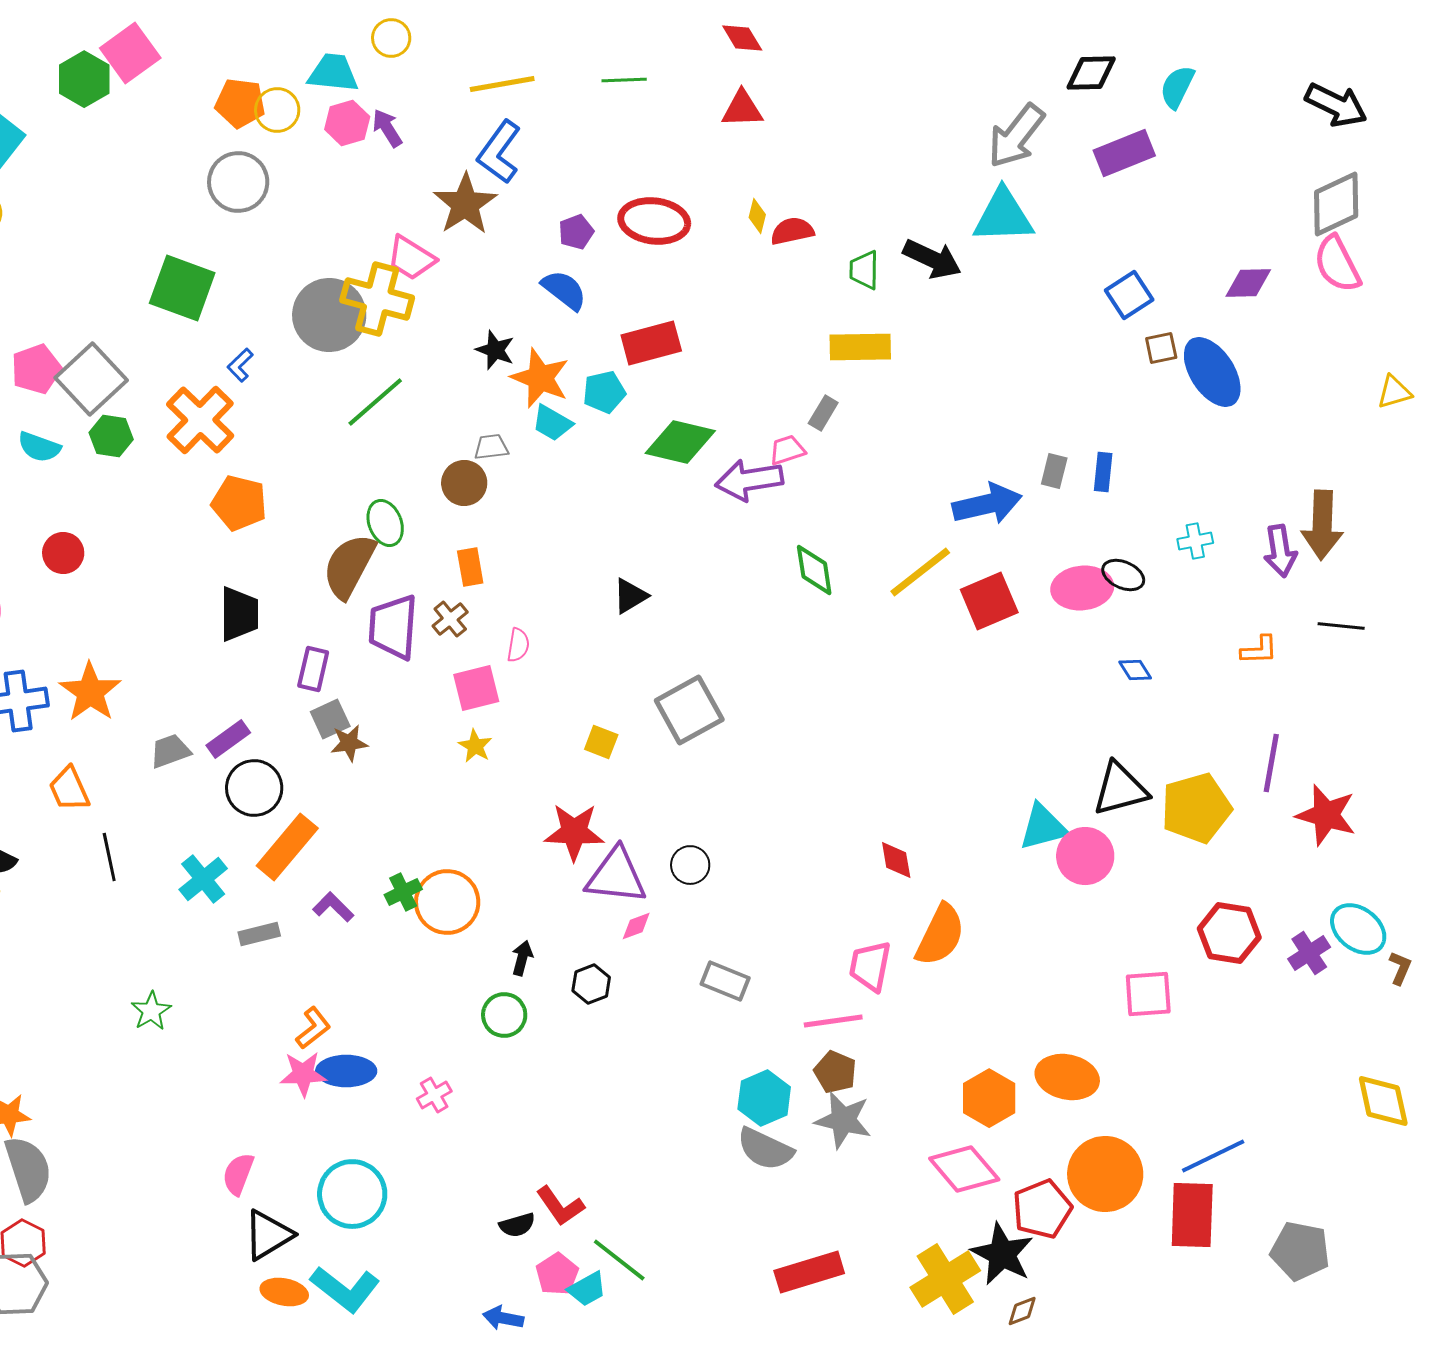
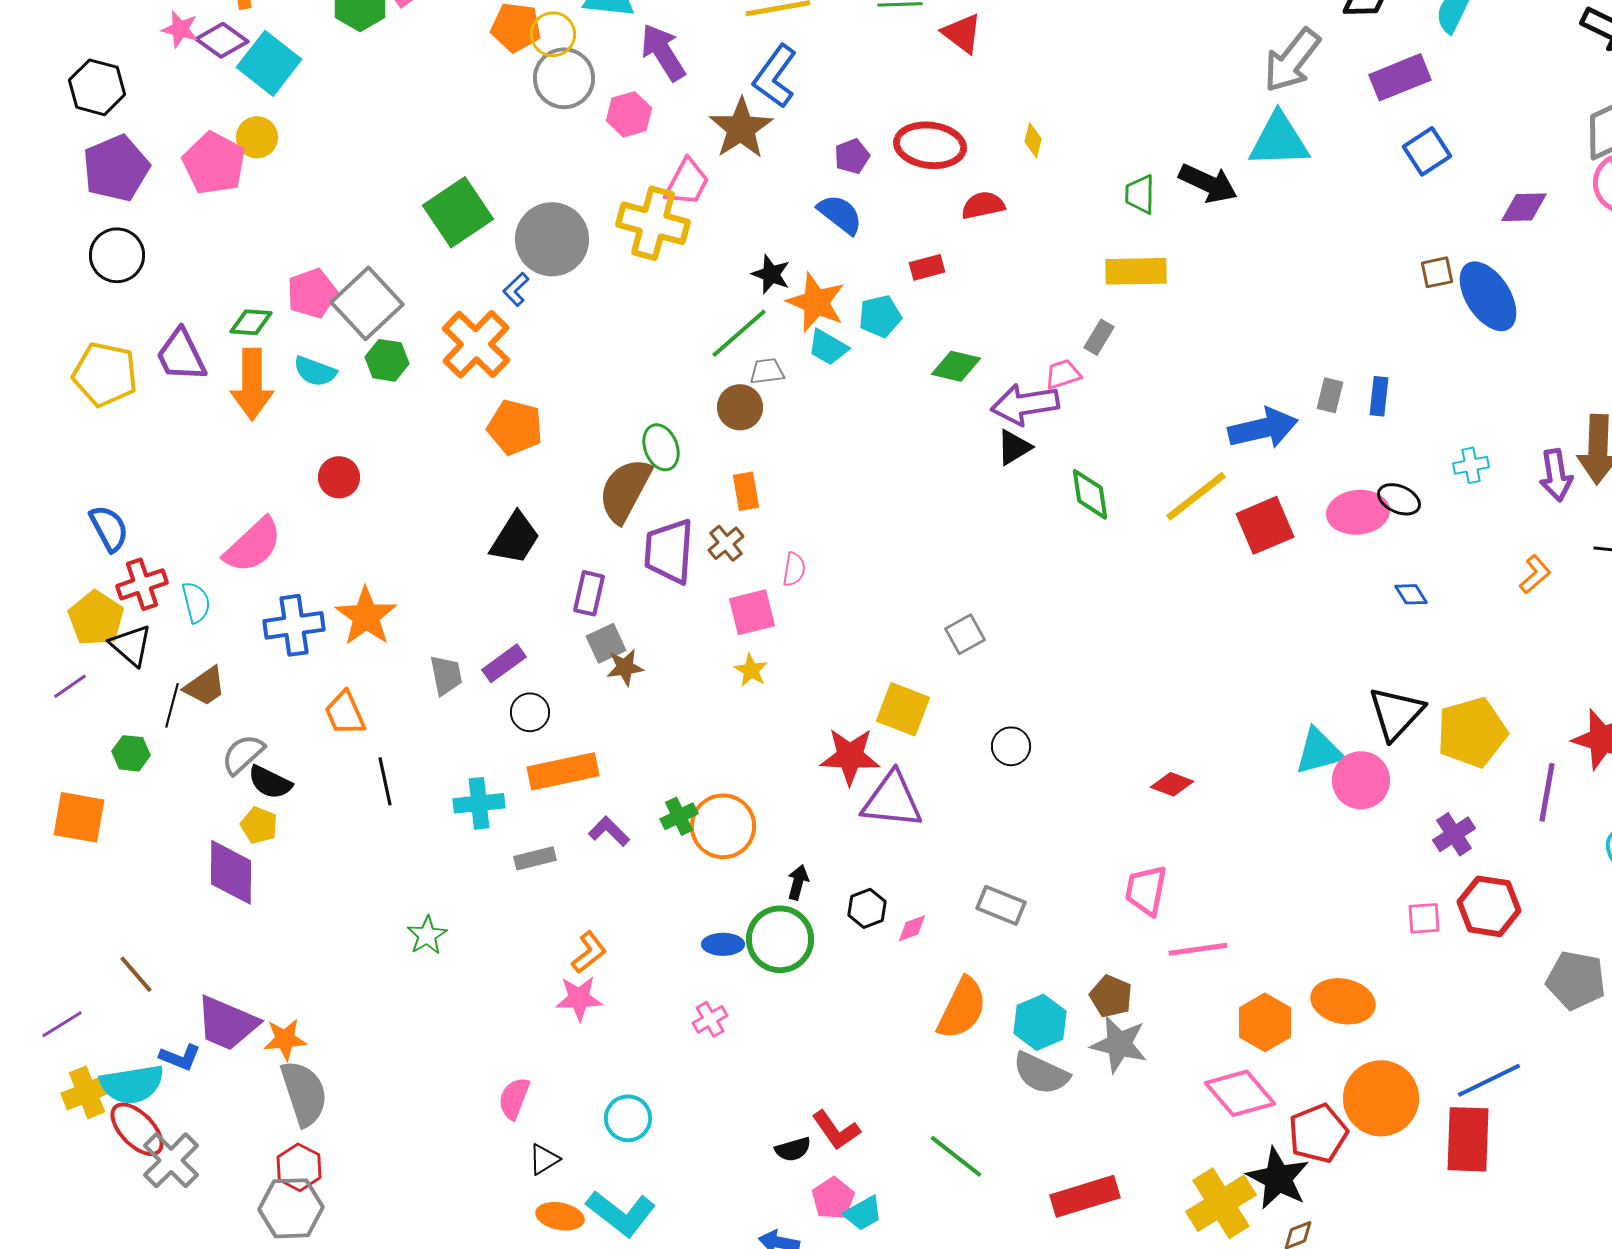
red triangle: (742, 109) -> (962, 33), moved, turned 39
pink hexagon: (347, 123) -> (629, 114), moved
purple arrow: (387, 128) -> (663, 52), size x1.5
gray circle: (238, 182) -> (564, 78), moved
red semicircle: (792, 231) -> (983, 205), moved
pink trapezoid: (411, 258) -> (687, 182), turned -94
green square: (182, 288) -> (458, 212), turned 36
blue square: (1129, 295) -> (1427, 151), moved
gray circle: (329, 315) -> (552, 239), moved
red rectangle: (651, 343) -> (927, 267), size x0.6
green line: (375, 402) -> (739, 333), moved
green diamond: (680, 442) -> (956, 366), size x0.7
black triangle: (630, 596) -> (1014, 447), moved
black trapezoid: (239, 614) -> (515, 538), turned 32
orange L-shape: (1259, 650) -> (1535, 574), turned -39
gray square: (689, 710) -> (965, 634), size x0.6
yellow square: (601, 742) -> (903, 709), moved, size x1.6
gray trapezoid: (170, 751) -> (446, 675), turned 99
purple line: (1271, 763) -> (1547, 792), moved
black circle: (254, 788) -> (530, 712), size x0.7
black triangle: (1120, 789) -> (1396, 713), turned -32
orange rectangle: (287, 847) -> (563, 771), turned 38
red diamond: (896, 860) -> (1172, 784), turned -60
black circle: (690, 865) -> (1011, 746), moved
cyan cross: (203, 879) -> (479, 803), turned 33
pink diamond: (636, 926) -> (912, 928), moved
red hexagon: (1229, 933) -> (1489, 906), moved
orange semicircle: (940, 935) -> (962, 1008), moved
purple cross: (1309, 953) -> (1454, 834), moved
pink square: (1148, 994) -> (1424, 918), size x0.7
green circle: (504, 1015) -> (780, 939), size x1.5
pink line: (833, 1021) -> (1198, 949), moved
blue ellipse: (346, 1071) -> (723, 944), moved, size x0.7
cyan circle: (352, 1194) -> (628, 1118), size x0.7
black triangle: (268, 1235) -> (544, 1159), size x0.6
gray pentagon: (1300, 1251) -> (1576, 980), moved
green line: (619, 1260) -> (956, 1156), moved

